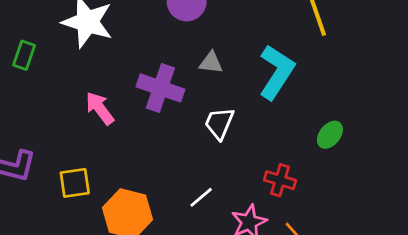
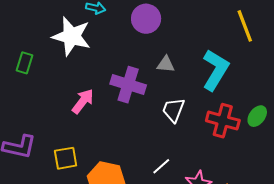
pink arrow: (100, 108) -> (83, 101), turned 76
red cross: (280, 180) -> (223, 121), moved, size x1.4

